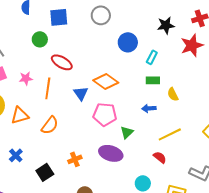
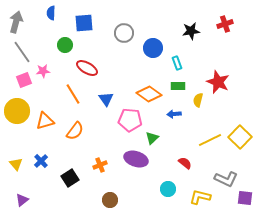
gray circle: (101, 15) -> (124, 33), moved
red star: (192, 45) -> (218, 82), moved, turned -30
cyan rectangle: (152, 57) -> (177, 63), turned -48
pink star: (26, 78) -> (43, 71), moved
orange diamond: (106, 81) -> (149, 94), moved
orange line: (48, 88) -> (73, 94), turned -40
yellow semicircle: (173, 94) -> (198, 100), turned 40
yellow line: (170, 134) -> (210, 140), moved

